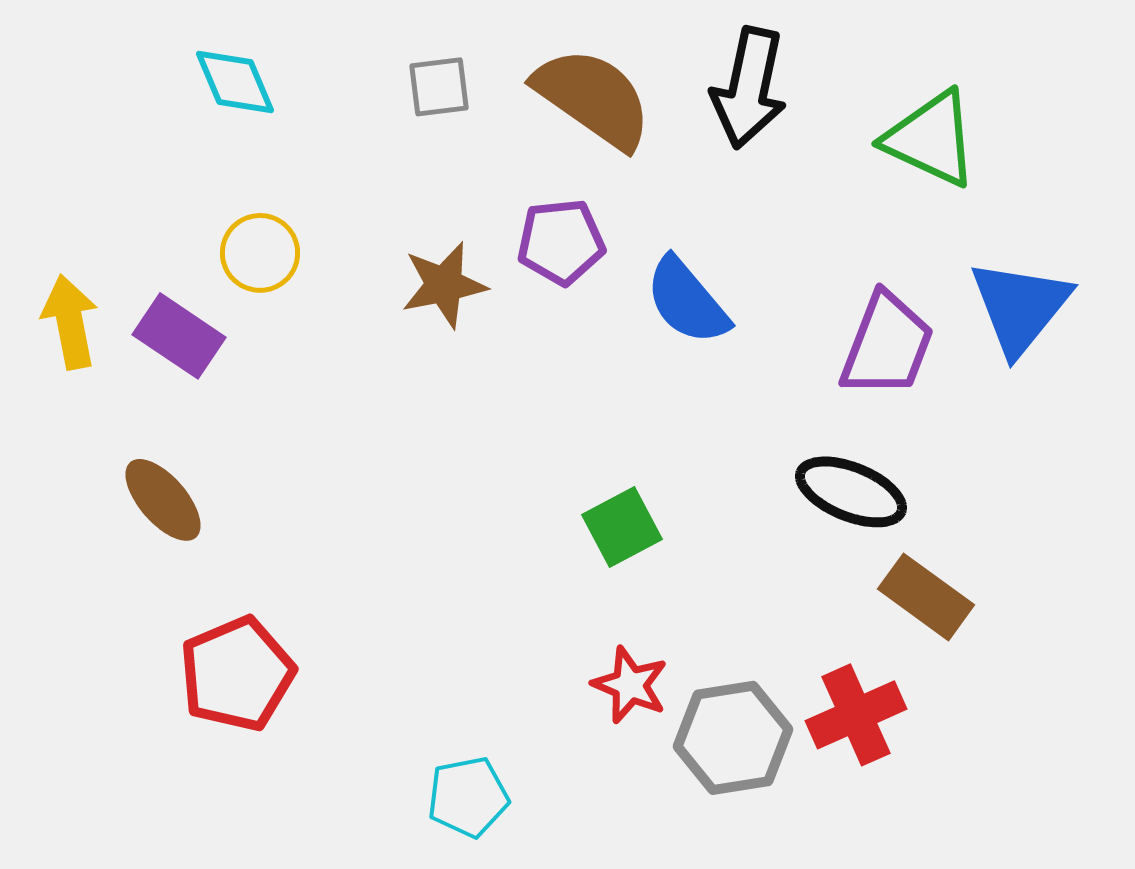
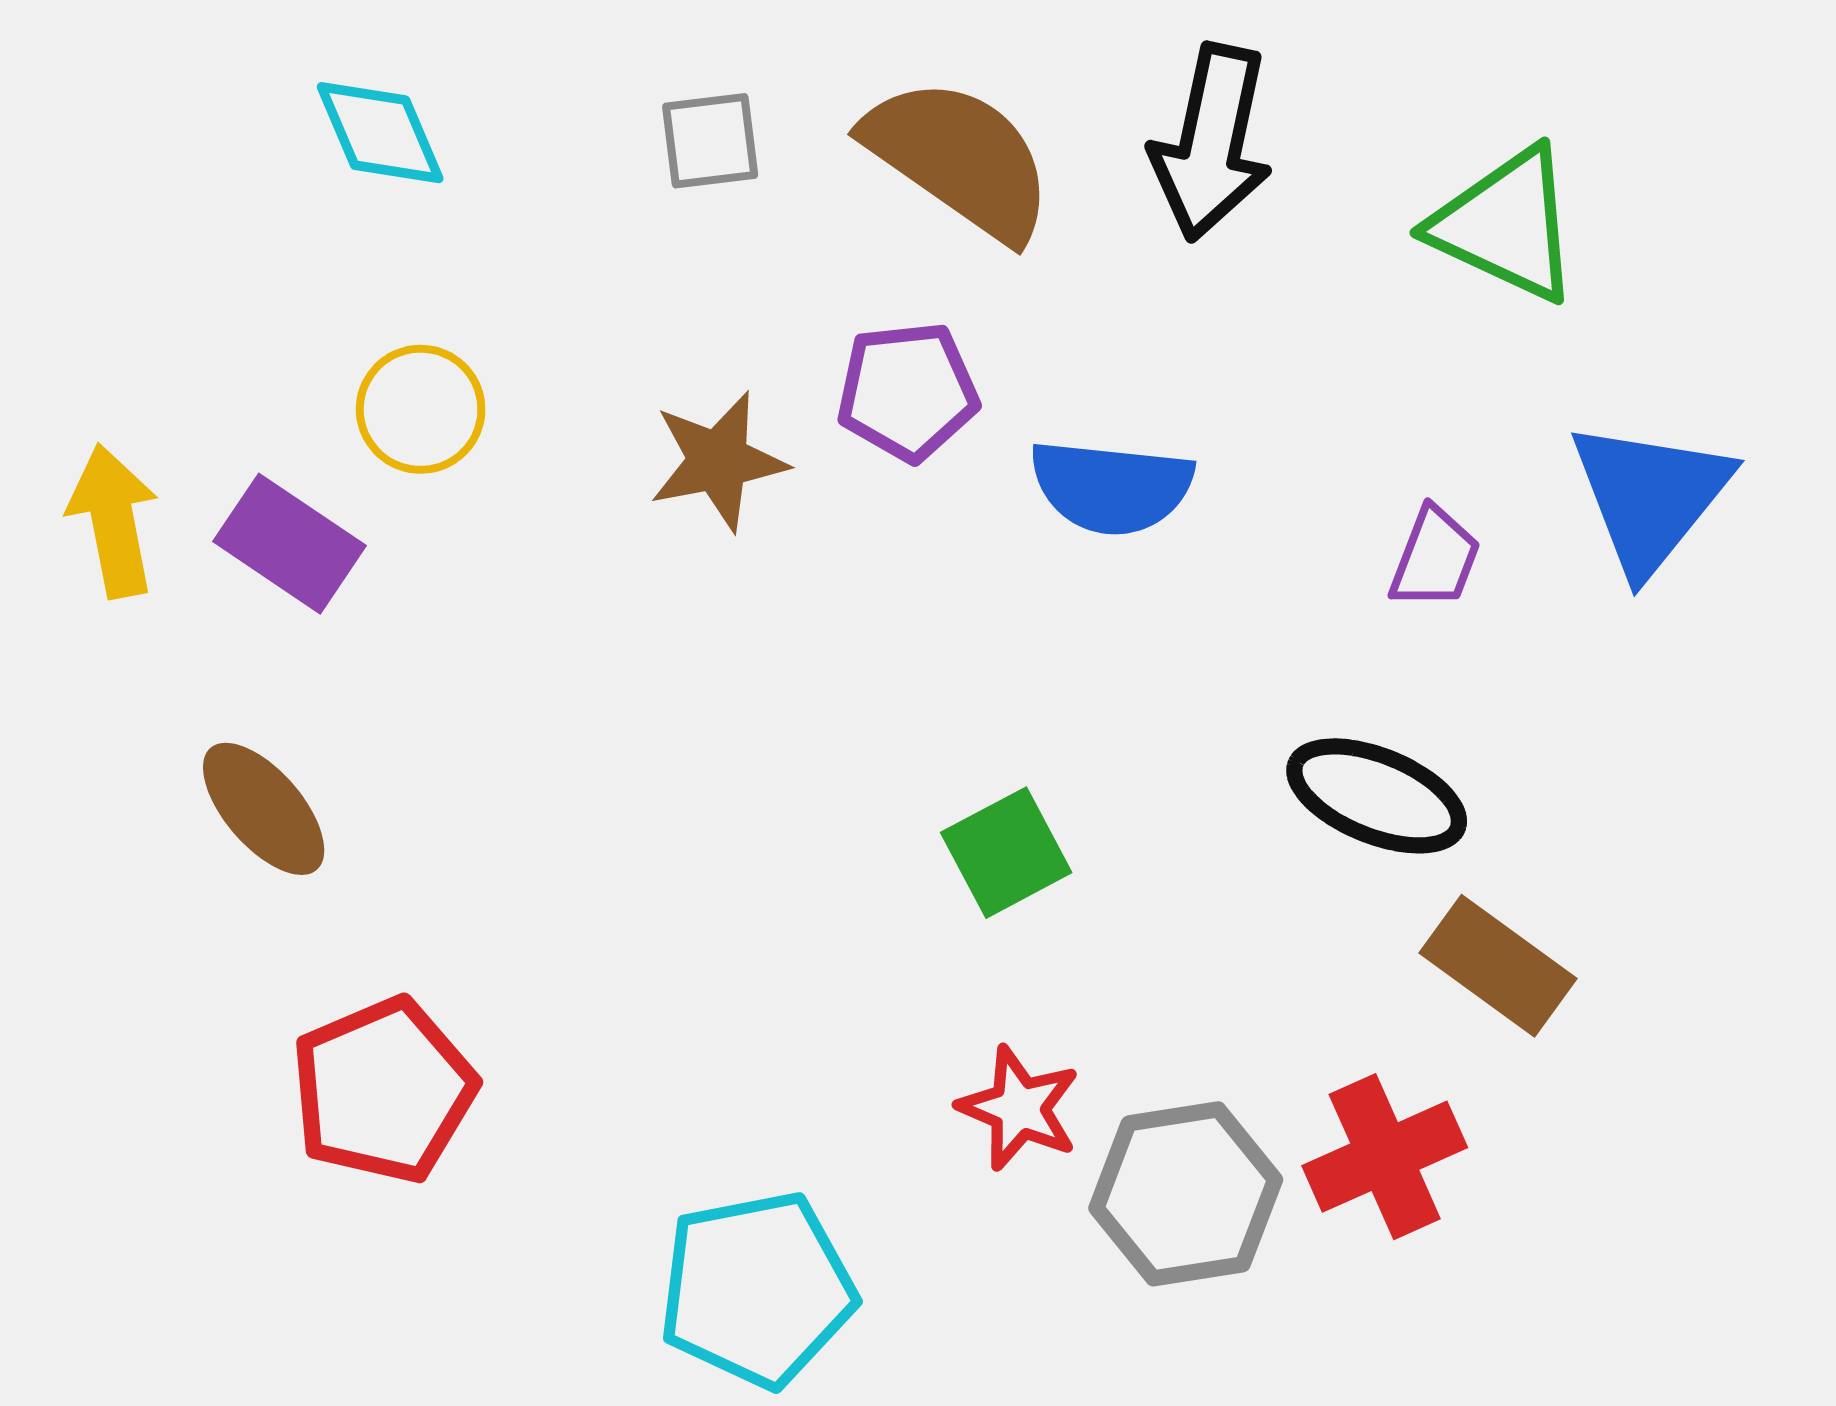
blue semicircle: (687, 301) -> (1111, 487), turned -44
purple trapezoid: (887, 345) -> (1435, 558), size x0.6
cyan pentagon: (468, 797) -> (757, 1289), size x1.5

